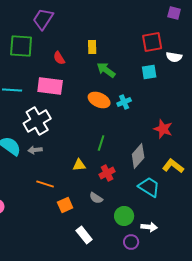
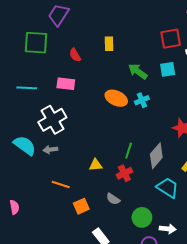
green arrow: (106, 70) -> (138, 71), moved
pink rectangle: (50, 86) -> (66, 84), size x0.7
green line: (101, 143) -> (129, 151), moved

